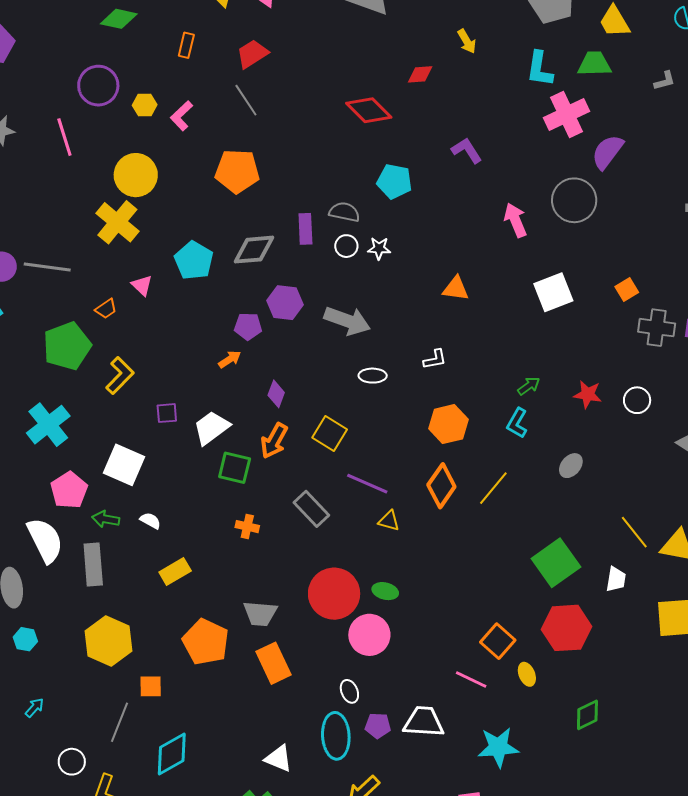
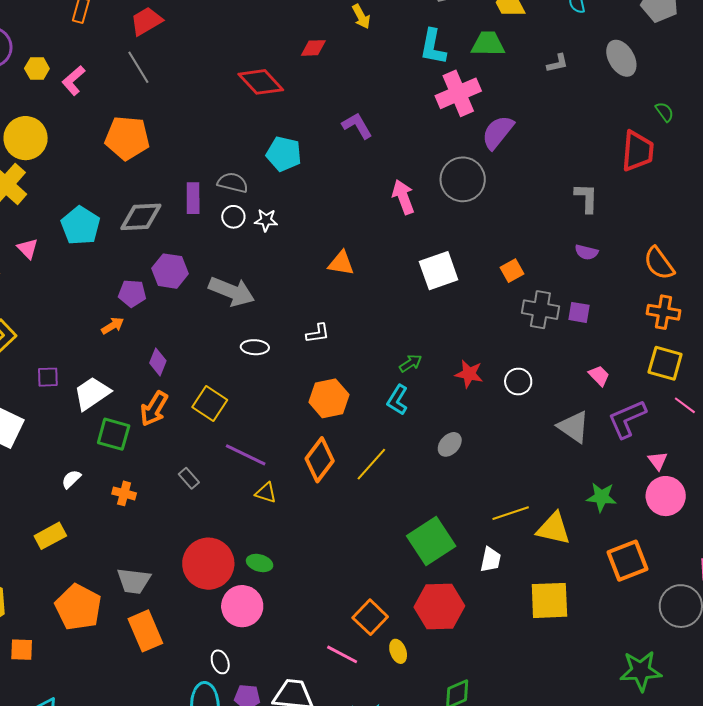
gray rectangle: (311, 509) -> (189, 478), size x0.6
white semicircle: (150, 521) -> (71, 479), moved, turned -75
yellow line: (634, 532) -> (511, 513), turned -72

